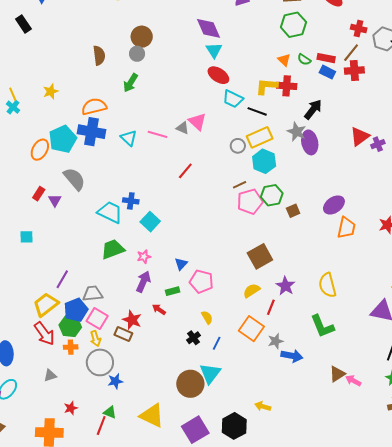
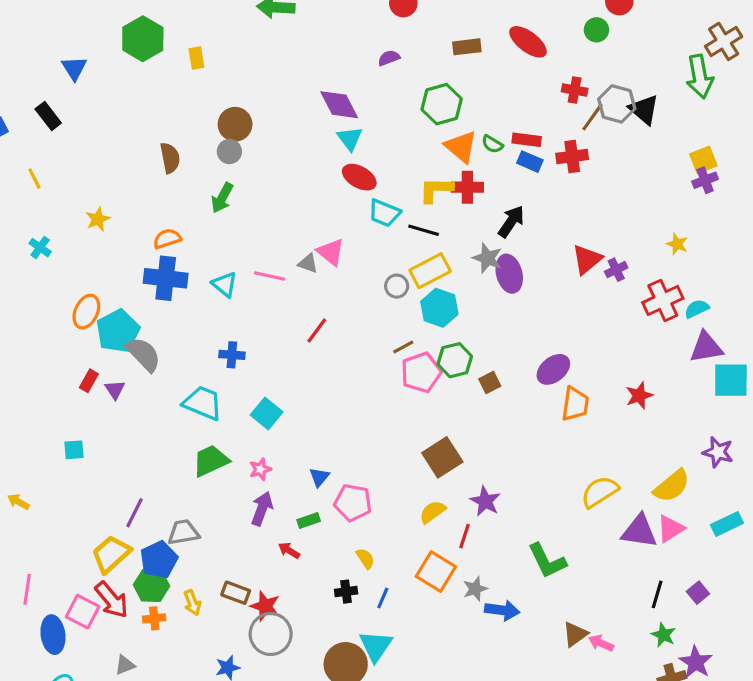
green hexagon: (293, 25) -> (442, 104), moved
brown line: (351, 53) -> (593, 117), moved
orange triangle: (284, 60) -> (461, 147), size x1.6
yellow line: (13, 94) -> (34, 179), moved
orange semicircle: (94, 107) -> (167, 239), size x0.7
cyan pentagon: (63, 139) -> (118, 331), moved
blue cross: (131, 201) -> (232, 355), moved
yellow semicircle: (327, 285) -> (600, 492), moved, turned 75
pink square: (97, 319) -> (83, 612), moved
red star: (132, 320) -> (265, 606), moved
black cross: (193, 338) -> (346, 592), turned 32
gray circle: (100, 362) -> (271, 634), moved

